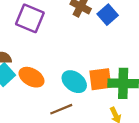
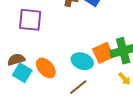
orange ellipse: (31, 77) -> (46, 68), turned 35

